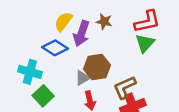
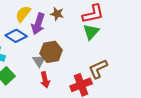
gray triangle: (83, 78) -> (39, 61), turned -32
brown L-shape: (125, 87) -> (98, 69), moved

